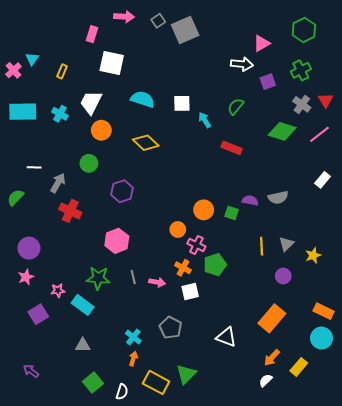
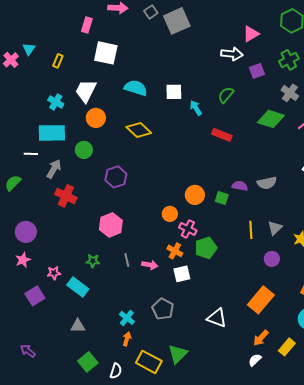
cyan rectangle: (23, 112) -> (52, 133), moved
green star: (98, 278) -> (93, 261), size x0.6

